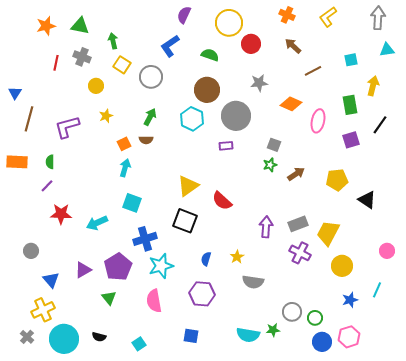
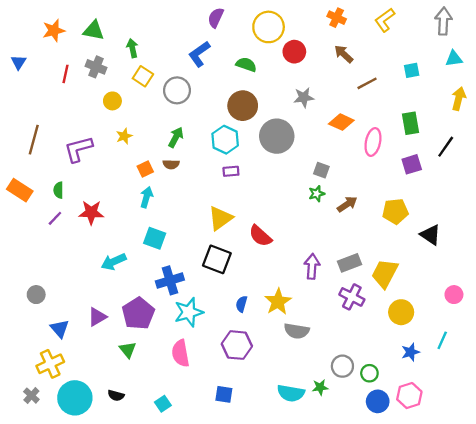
yellow arrow: (373, 86) -> (459, 99), moved
blue triangle: (15, 93) -> (19, 62), moved
purple rectangle: (226, 146) -> (231, 171), moved
orange rectangle: (17, 162) -> (20, 190), turned 30
red star: (61, 214) -> (91, 212), moved
yellow star: (237, 257) -> (278, 302), size x1.6

